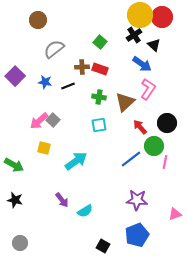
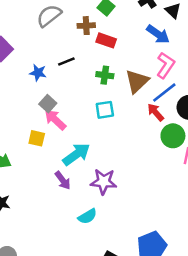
brown cross: (82, 67) -> (86, 26), moved
blue star: (45, 82) -> (38, 73), moved
pink arrow: (39, 121) -> (55, 120), moved, turned 84
blue line: (131, 159) -> (164, 92), moved
purple arrow: (62, 200) -> (63, 180), moved
purple star: (137, 200) -> (104, 182), moved

